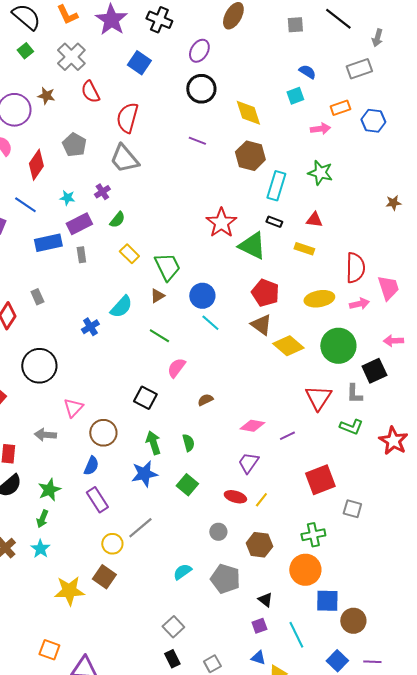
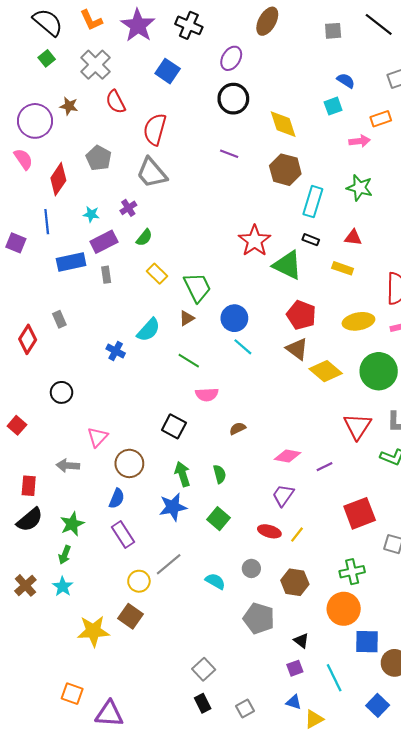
blue line: (25, 205) -> (47, 222), turned 50
blue cross: (90, 327) -> (116, 351), turned -30
black circle: (39, 366) -> (62, 392), size x0.6
pink semicircle: (176, 368) -> (207, 395), turned -130
cyan semicircle: (182, 572) -> (215, 581), moved, turned 66

